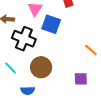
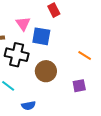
brown circle: (41, 67) -> (46, 71), moved

